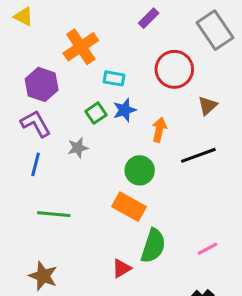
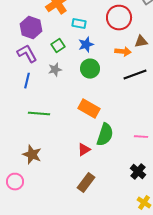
brown triangle: (207, 106) -> (141, 42), turned 32
green square: (96, 113) -> (58, 46), moved
orange arrow: (159, 130) -> (123, 52), moved, turned 84
green circle: (140, 170) -> (90, 69), moved
pink line: (207, 249) -> (141, 137), turned 32

